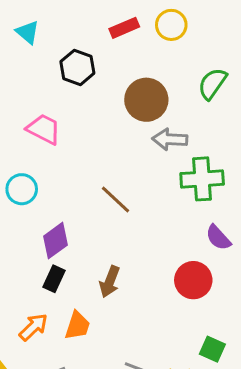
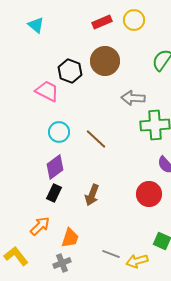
black hexagon: (77, 67) -> (70, 71), moved
brown circle: (146, 100) -> (105, 61), moved
cyan circle: (22, 189) -> (59, 132), moved
orange trapezoid: (77, 326) -> (70, 238), moved

